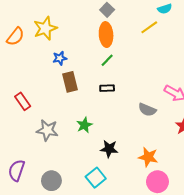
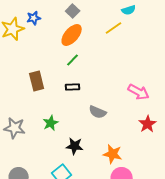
orange ellipse: (106, 35) -> (72, 35), turned 45
blue star: (60, 58) -> (34, 18), moved
gray semicircle: (147, 110) -> (98, 112), moved

